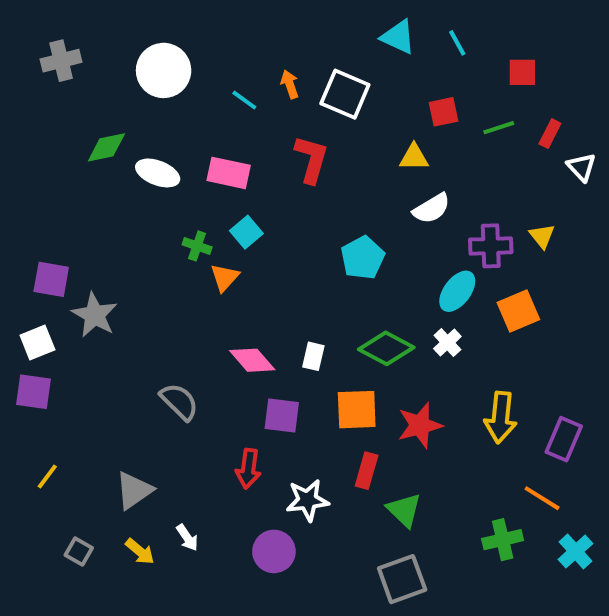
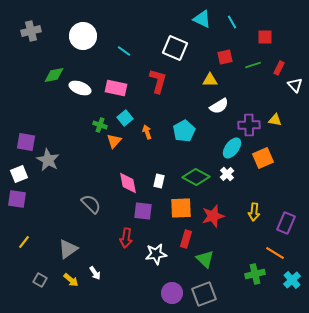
orange arrow: (290, 84) -> (147, 132), moved
yellow triangle: (542, 236) -> (275, 120), turned -40
pink diamond: (252, 360) -> (128, 183), turned 30
yellow arrow: (501, 417) -> (254, 212), size x0.7
purple circle: (274, 551) -> (172, 293), moved

